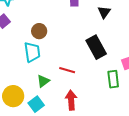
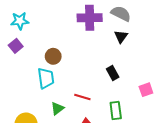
black rectangle: (96, 47) -> (113, 73), size x0.6
green rectangle: (113, 79) -> (116, 111), moved

